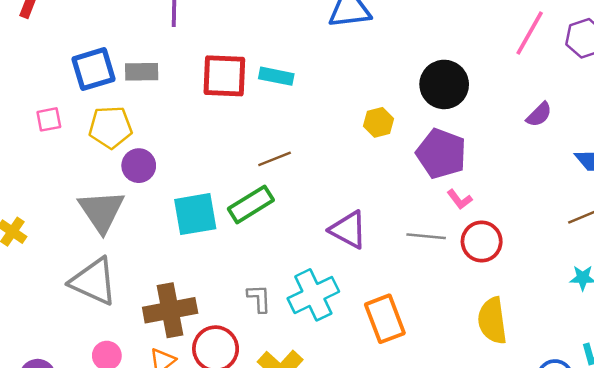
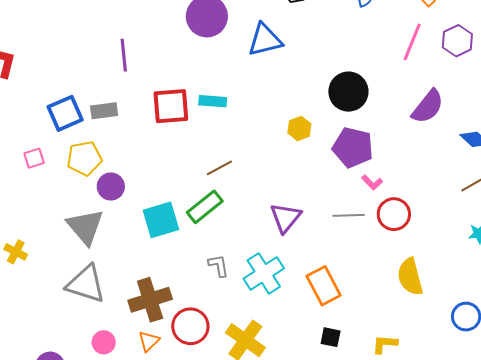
purple semicircle: (539, 115) -> (428, 107), size x1.6
purple triangle: (348, 230) -> (286, 218), turned 48
gray L-shape: (259, 298) -> (219, 266), moved

